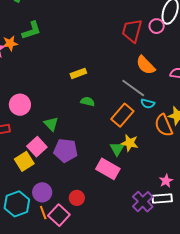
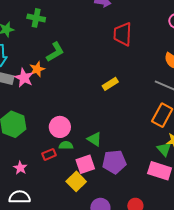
red trapezoid: (132, 31) -> (123, 34), moved
green semicircle: (88, 101) -> (66, 145), moved
pink square: (37, 147) -> (85, 164), turned 36

